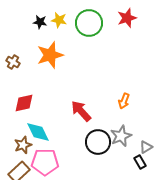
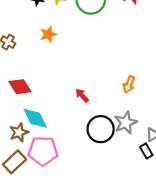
orange star: (50, 55) -> (48, 34), size x0.6
red diamond: (24, 103) -> (20, 87), turned 70
red arrow: (81, 111) -> (82, 95), size x0.6

